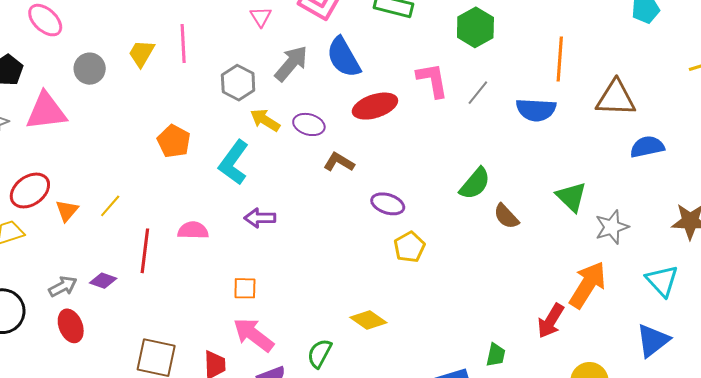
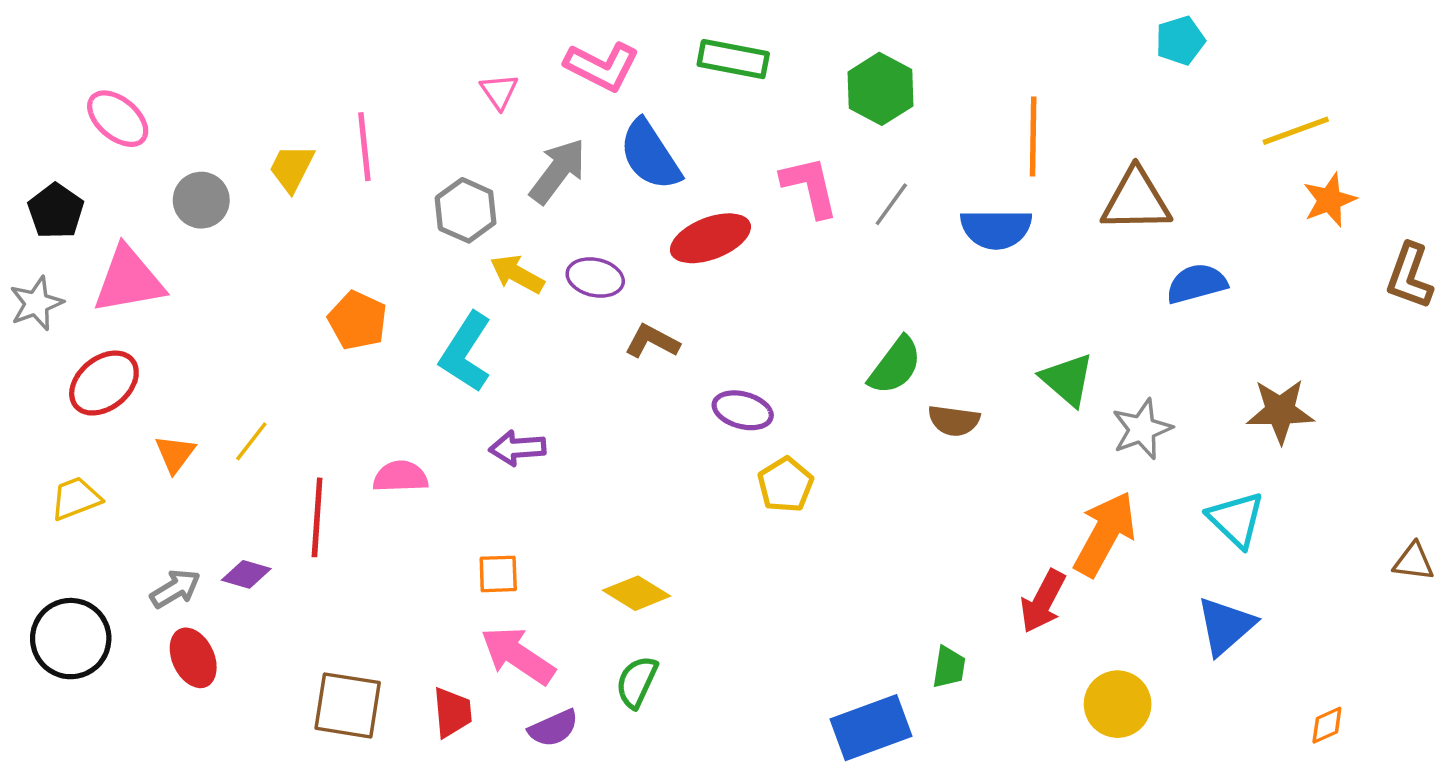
red ellipse: (30, 191) -> (104, 383), moved
brown semicircle: (506, 216) -> (954, 421), turned -36
yellow diamond: (368, 320) -> (637, 593), moved

